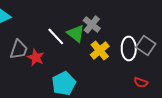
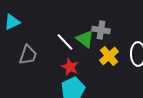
gray cross: (92, 24) -> (101, 30), turned -30
red star: (36, 57) -> (70, 67), moved

